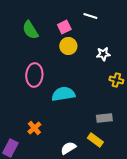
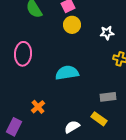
pink ellipse: (34, 75) -> (23, 54), moved

